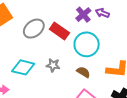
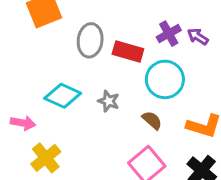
gray ellipse: (34, 29) -> (90, 40), turned -55
red rectangle: (59, 31) -> (128, 51), turned -30

